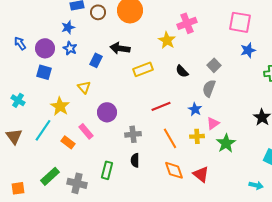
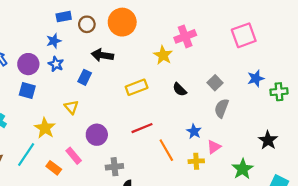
pink square: (240, 22) -> (244, 35), turned -30
black arrow: (120, 48) -> (102, 55), moved
blue star: (248, 50) -> (256, 78), moved
gray semicircle: (209, 88) -> (222, 108), moved
red line: (161, 106) -> (142, 128), moved
gray cross: (133, 134) -> (114, 167), moved
orange line: (170, 138) -> (166, 150), moved
green star: (226, 143) -> (243, 169), moved

